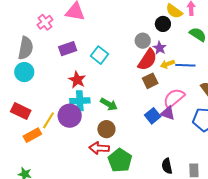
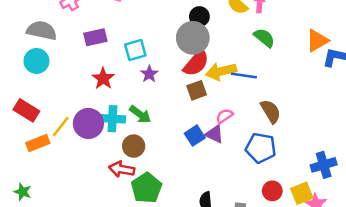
black circle: (163, 24) -> (199, 17), moved
gray circle: (143, 41) -> (193, 38), size x1.6
gray semicircle: (26, 48) -> (42, 30), turned -95
purple star: (160, 48) -> (149, 74), moved
cyan square: (100, 55) -> (135, 50), turned 30
yellow arrow: (167, 64) -> (221, 71), size x1.6
pink semicircle: (174, 98) -> (225, 116), size x0.6
cyan cross: (80, 101) -> (112, 119), moved

